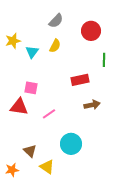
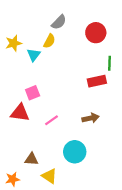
yellow semicircle: (55, 46) -> (49, 41), moved
red rectangle: (80, 80) -> (97, 81), moved
pink square: (31, 88) -> (33, 93), turned -32
brown arrow: (92, 105) -> (91, 118), moved
brown triangle: (30, 151) -> (31, 159), turned -40

